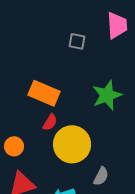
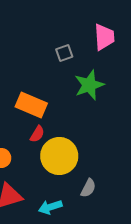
gray square: (77, 41) -> (64, 53), turned -30
green star: (107, 95) -> (89, 85), moved

